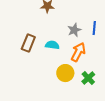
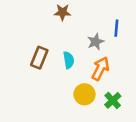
blue line: (94, 28) -> (116, 28), moved
cyan semicircle: (52, 45) -> (69, 60), turned 72

